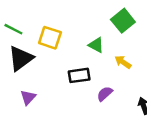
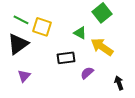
green line: (13, 29) -> (21, 20), moved
yellow arrow: (123, 62) -> (102, 47), size x1.6

